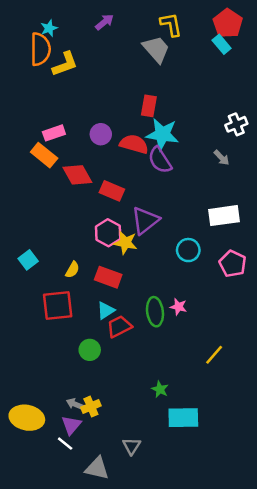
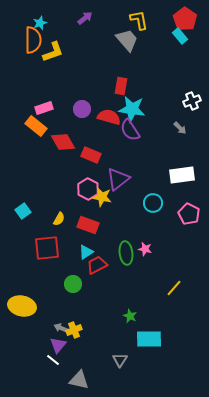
yellow ellipse: (27, 418) -> (22, 306), moved
gray triangle: (132, 446) -> (120, 360), moved

